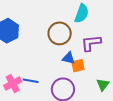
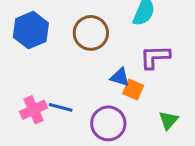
brown circle: (60, 33) -> (91, 33), moved
orange square: (78, 66) -> (133, 89), turned 32

